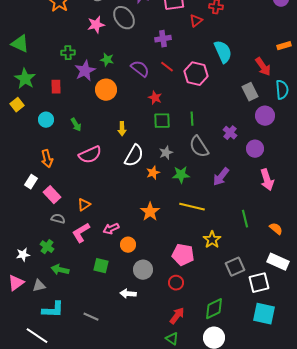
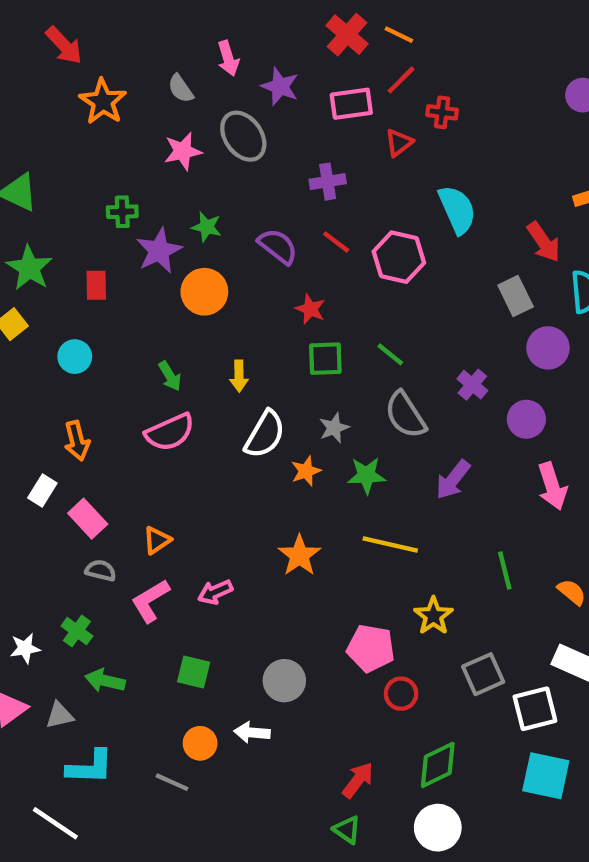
green line: (192, 119) -> (390, 354), turned -48
green arrow: (76, 125) -> (170, 376), moved
orange circle: (128, 245) -> (200, 743), moved
red circle: (176, 283) -> (401, 694), moved

